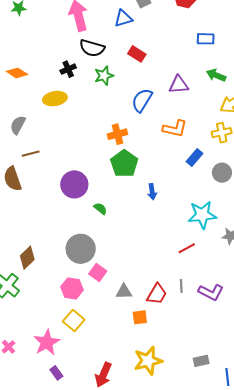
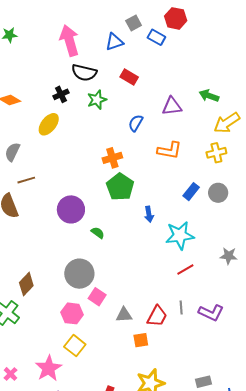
blue rectangle: (206, 39) -> (156, 37), moved, turned 30
yellow ellipse: (55, 99) -> (49, 124), turned -40
blue semicircle: (142, 100) -> (136, 123), size x0.7
blue rectangle: (195, 157) -> (191, 192), moved
cyan star: (202, 215) -> (180, 235), moved

